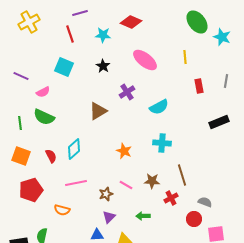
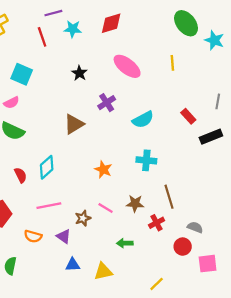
red diamond: (131, 22) -> (111, 23), turned -40
cyan star: (103, 35) -> (73, 29), moved
cyan square: (64, 67) -> (22, 74), moved
gray line: (226, 81) -> (218, 101), moved
red rectangle: (199, 86) -> (188, 116), moved, turned -32
purple triangle: (109, 217) -> (64, 236), moved, turned -40

